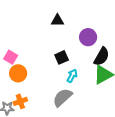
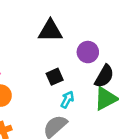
black triangle: (57, 20) -> (50, 31), size x1.5

